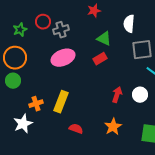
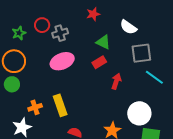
white semicircle: (129, 24) -> (128, 27), turned -60
red arrow: (117, 95) -> (116, 81), moved
white circle: (140, 95) -> (139, 113), moved, size x1.5
yellow rectangle: (61, 102) -> (60, 105), turned -40

